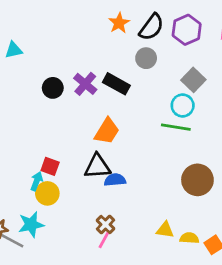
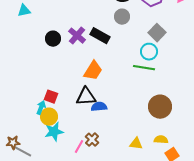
cyan star: (31, 225) -> (54, 132), moved
yellow semicircle: (189, 238) -> (161, 140), moved
pink line: (104, 239) -> (79, 147), moved

